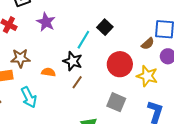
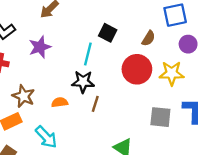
purple star: (46, 22) -> (40, 47), turned -30
brown semicircle: (148, 44) -> (148, 38), moved
brown star: (20, 58) -> (23, 96), turned -30
gray square: (116, 102) -> (160, 117), moved

